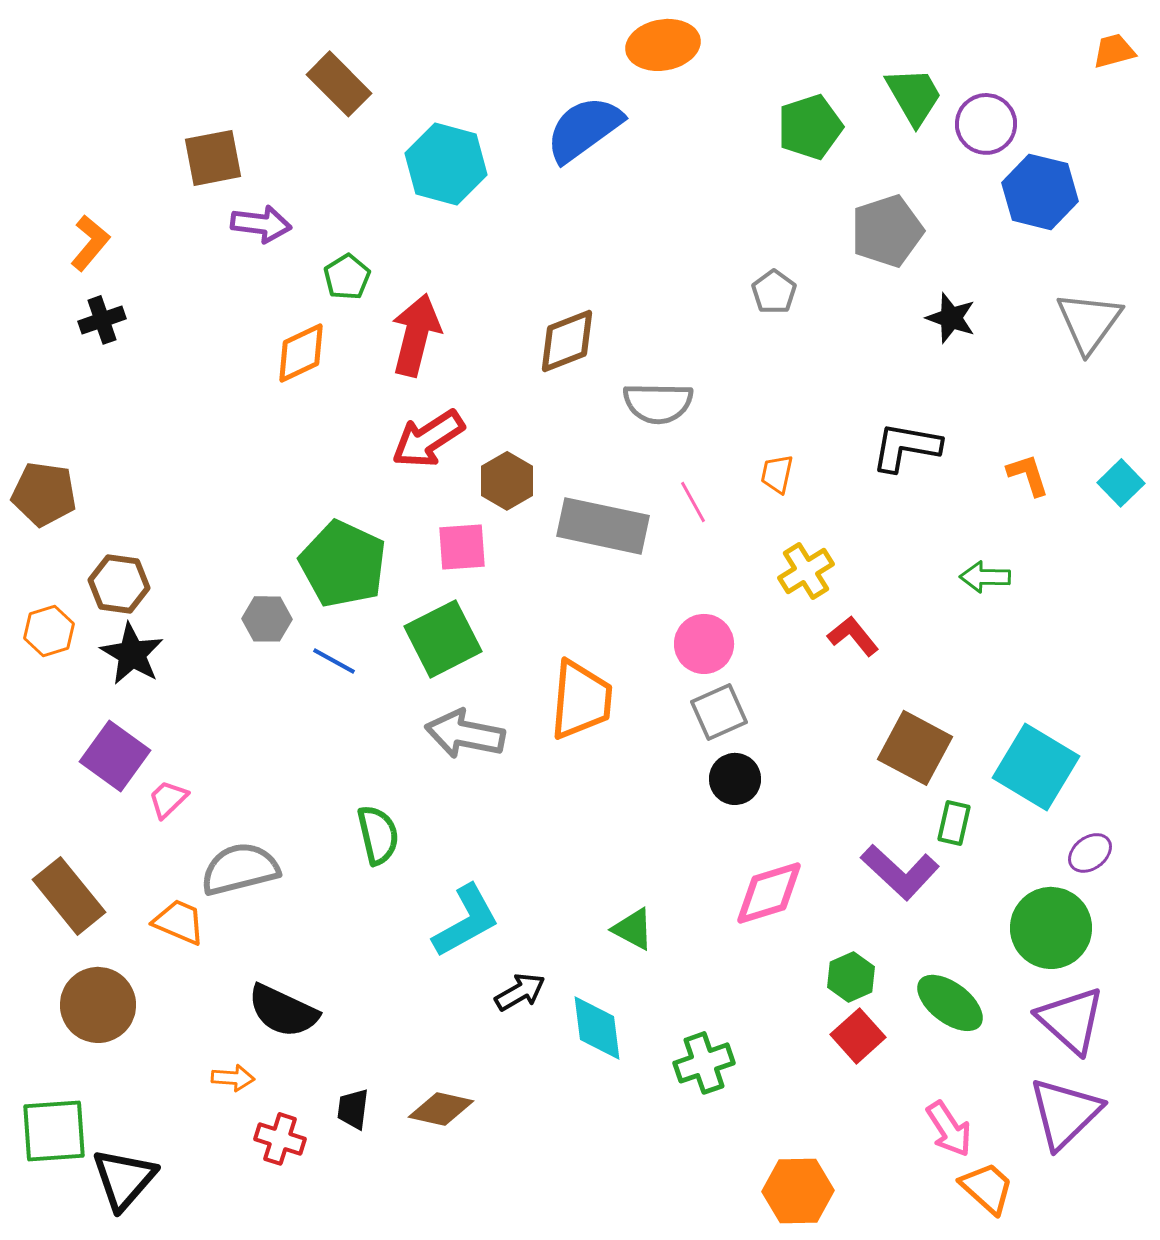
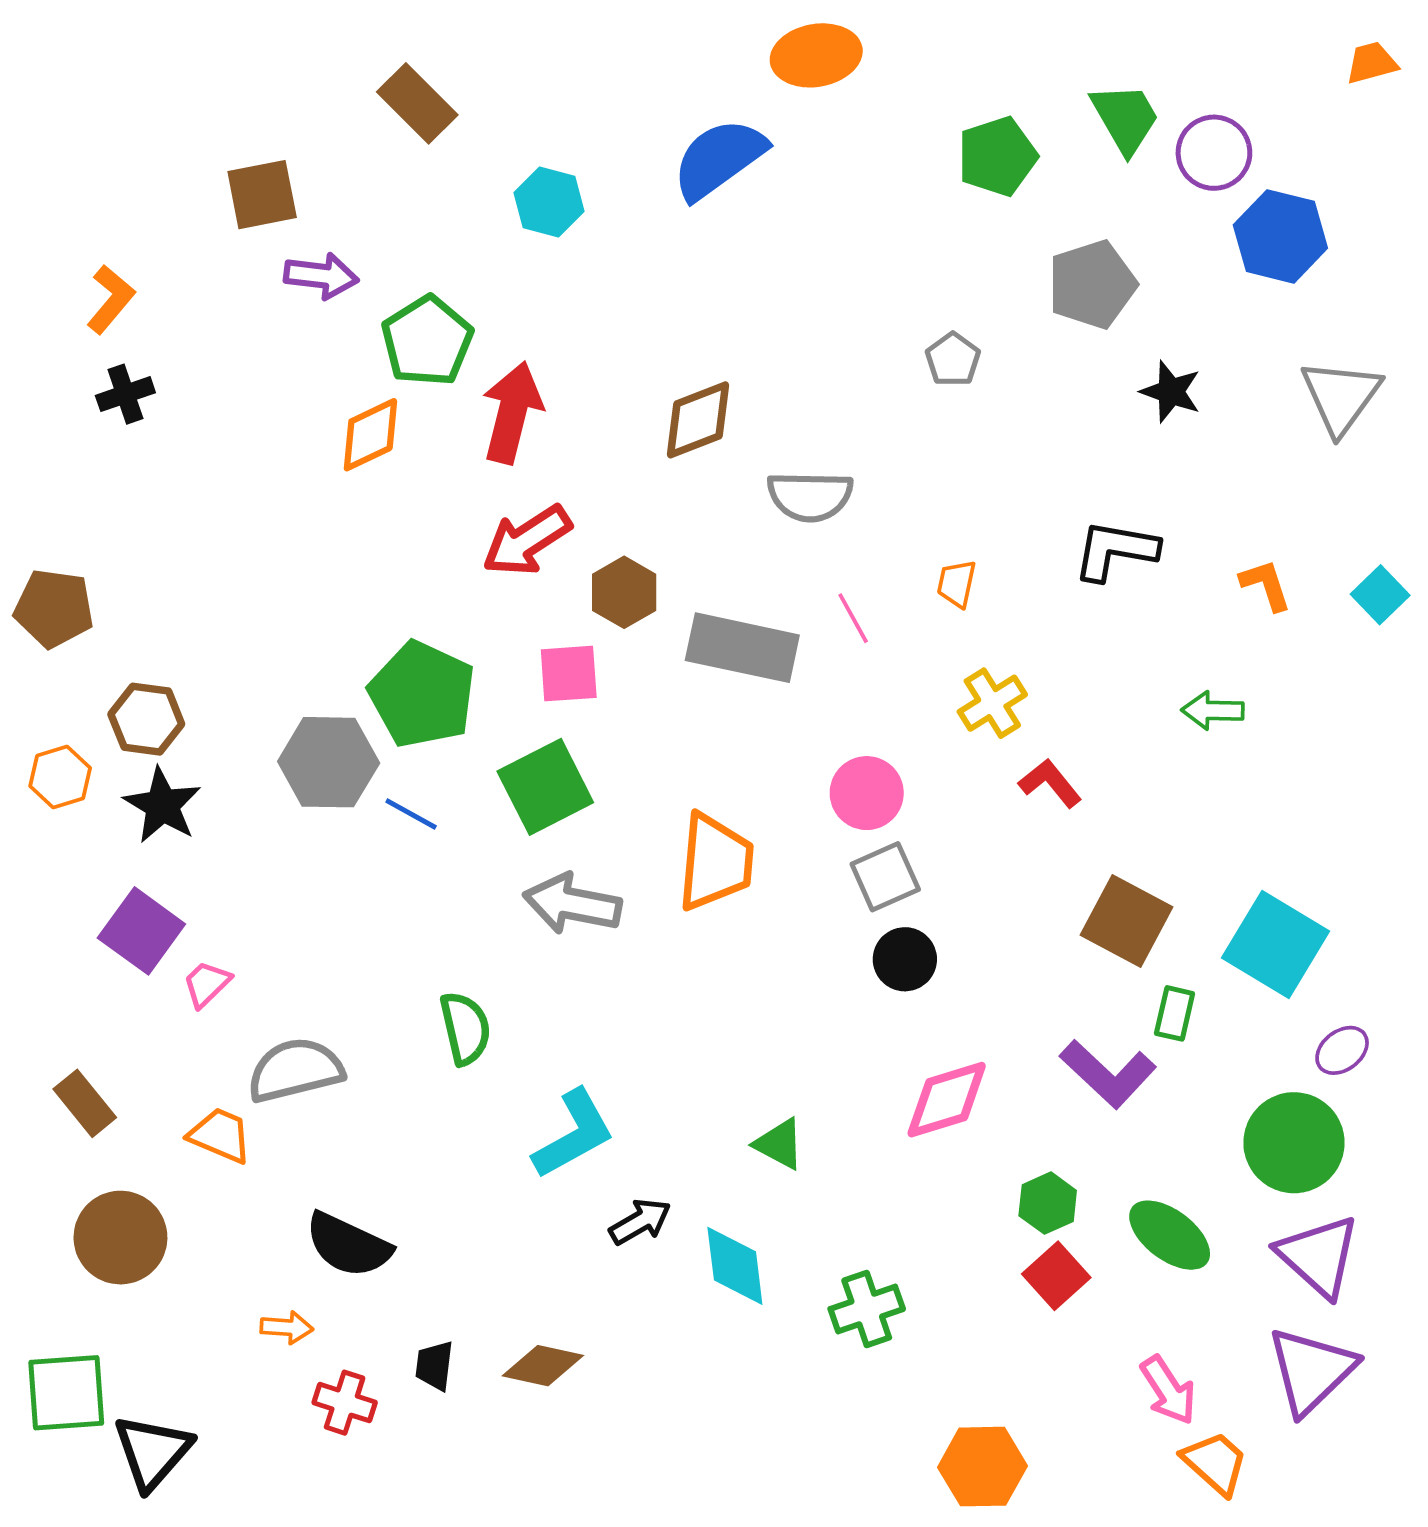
cyan hexagon: (446, 164) -> (549, 202), size x0.7
green pentagon: (347, 277) -> (427, 341), size x1.6
gray hexagon: (267, 619) -> (329, 762), size x1.6
brown rectangle: (69, 896) -> (85, 1103), size x0.7

